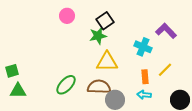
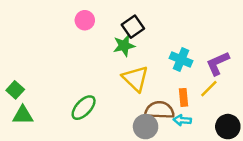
purple L-shape: (166, 31) -> (218, 63), moved, turned -70
yellow triangle: (107, 62) -> (135, 78), turned 45
green square: (12, 71) -> (15, 90), turned -32
brown semicircle: (99, 87) -> (159, 110), moved

